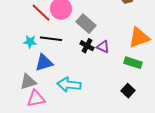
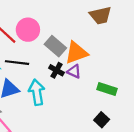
orange triangle: (139, 38) -> (76, 53), moved
cyan arrow: (69, 85) -> (37, 92), moved, turned 75

